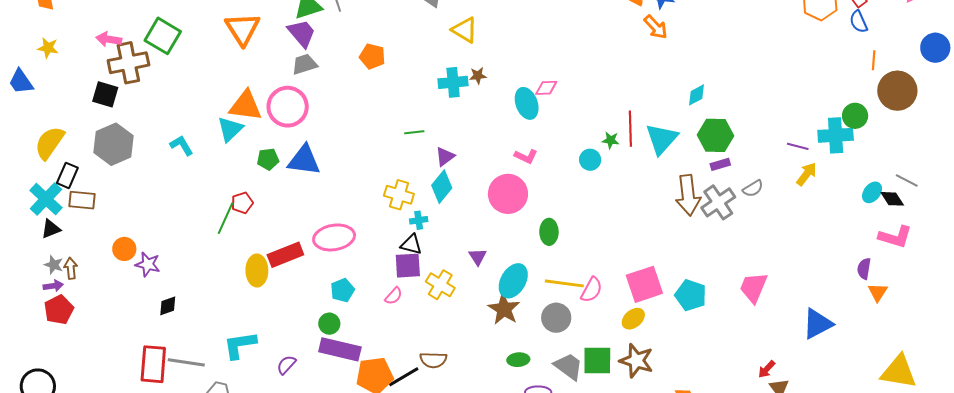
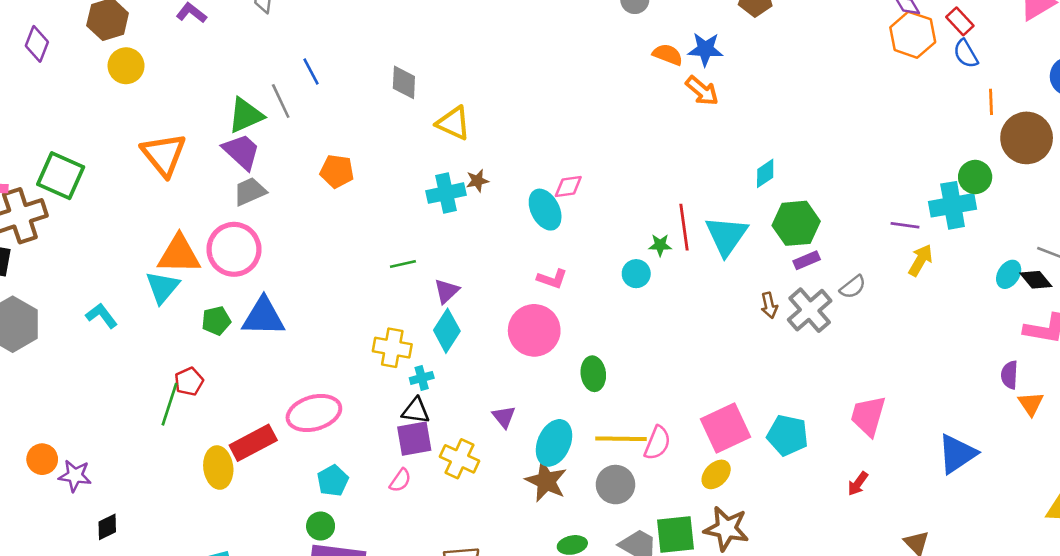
brown arrow: (688, 195) -> (769, 305), size x0.5
red arrow: (767, 369) -> (858, 484), moved

